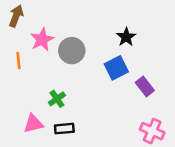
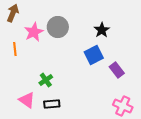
gray circle: (72, 51) -> (58, 27), moved
pink triangle: (33, 124) -> (27, 100), turned 48

